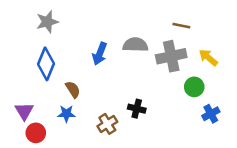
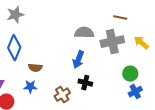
blue arrow: (100, 54) -> (78, 60), moved
green circle: (194, 87) -> (130, 74), moved
brown semicircle: (73, 89) -> (35, 68), turned 128
blue cross: (211, 114) -> (135, 92), moved

